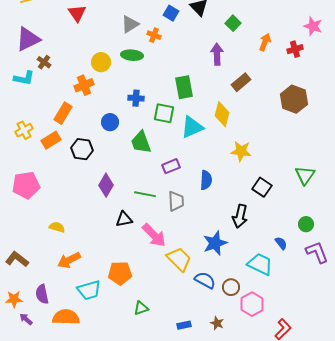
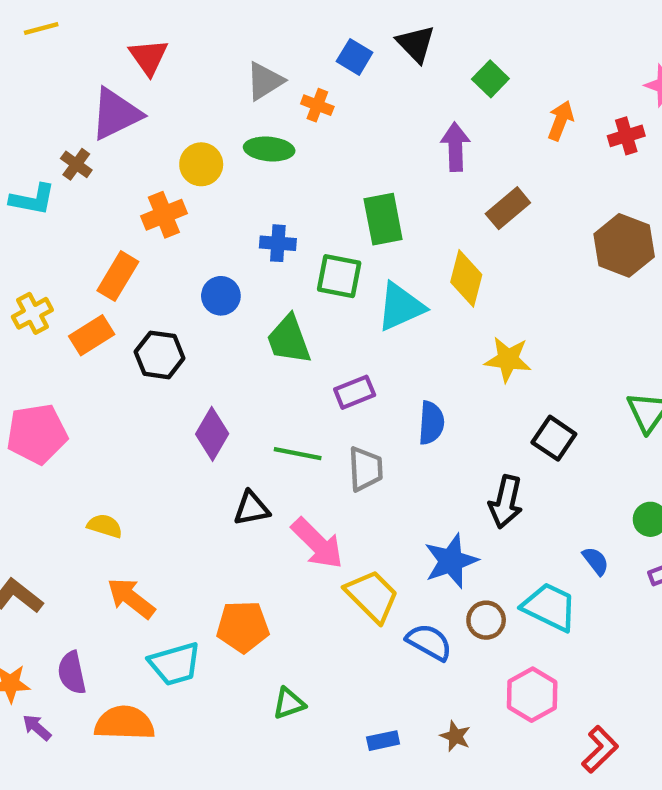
purple triangle: (28, 39) -> (116, 114), moved
orange arrow: (69, 260) -> (131, 598), turned 65
brown circle: (231, 287) -> (486, 620), moved

